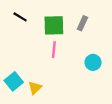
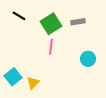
gray rectangle: (82, 23) -> (78, 22), turned 56
green square: (54, 25) -> (51, 24), turned -30

